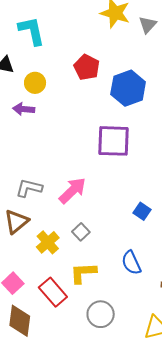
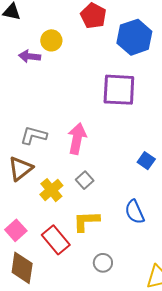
yellow circle: (35, 83) -> (51, 40), moved
pink arrow: (72, 190) -> (77, 139), turned -36
gray circle: (101, 314) -> (103, 263), size x0.7

